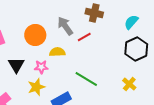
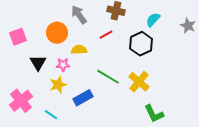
gray arrow: (65, 26) -> (79, 15), moved
black hexagon: (136, 49) -> (141, 44), moved
yellow cross: (129, 84) -> (139, 82), moved, size x1.5

